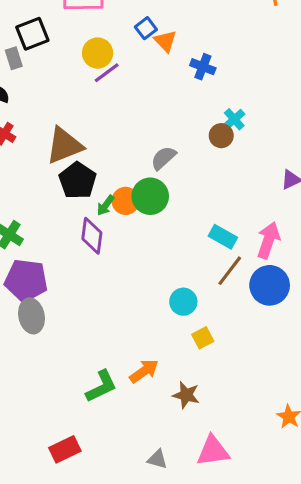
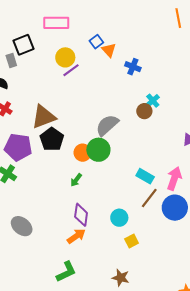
gray semicircle: (163, 158) -> (107, 125), size x1.4
green arrow: (106, 205) -> (76, 180), moved
purple diamond: (92, 236) -> (81, 215), moved
purple pentagon: (26, 280) -> (18, 147), moved
gray ellipse: (31, 316) -> (22, 226), turned -40
orange arrow: (144, 371) -> (76, 236), moved

